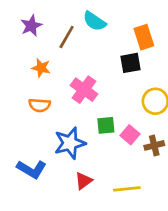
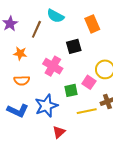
black square: (131, 63) -> (74, 46), moved
pink square: (130, 135) -> (89, 82), moved
blue L-shape: (32, 169) -> (18, 111), moved
yellow line: (127, 189) -> (87, 111), moved

